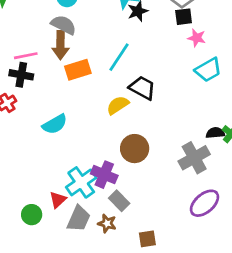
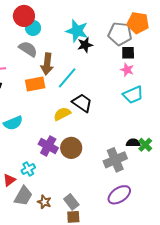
black square: (184, 17) -> (128, 53), moved
brown arrow: (60, 45) -> (47, 64), moved
purple cross: (104, 175) -> (48, 146), moved
cyan cross: (81, 182) -> (28, 169), size x0.6
gray rectangle: (119, 201) -> (71, 202), moved

